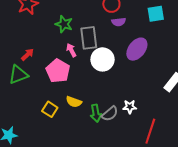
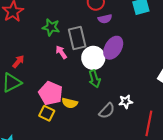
purple ellipse: (137, 49) -> (113, 48), moved
pink pentagon: (58, 71) -> (51, 93), moved
green arrow: (96, 113) -> (94, 79), moved

